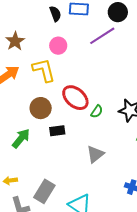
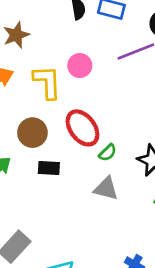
pink circle: (58, 46) -> (80, 66), moved
gray triangle: (95, 154) -> (106, 189), moved, turned 42

